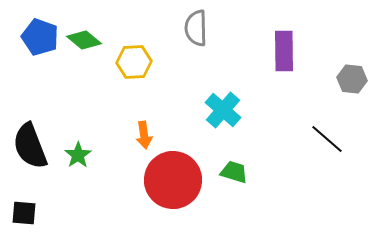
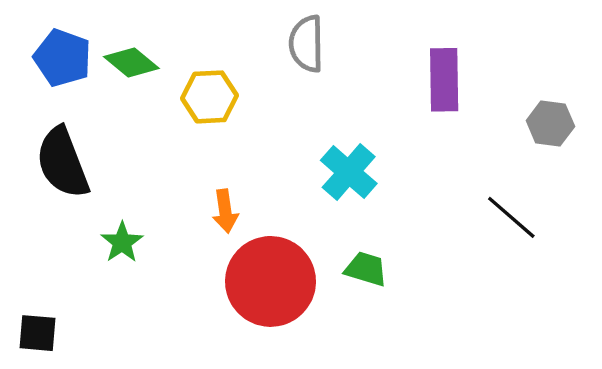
black semicircle: (30, 146) -> (63, 163), moved

